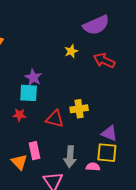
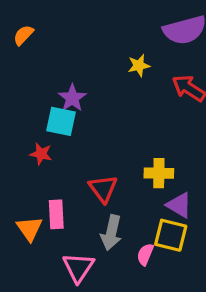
yellow cross: (79, 109) -> (159, 173), moved
red triangle: (55, 119) -> (103, 189), moved, turned 30
pink semicircle: (93, 167) -> (145, 254), turned -80

